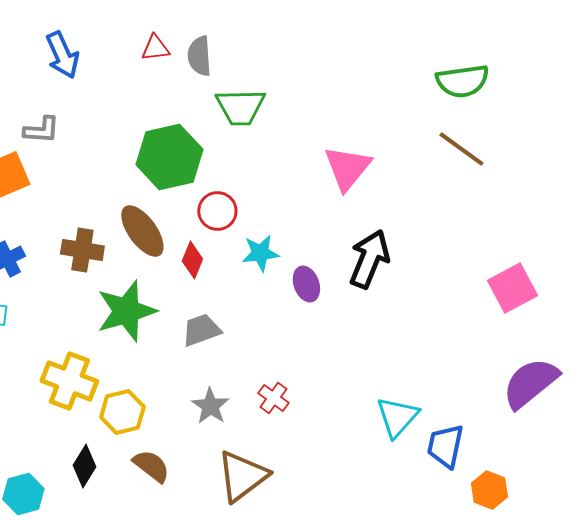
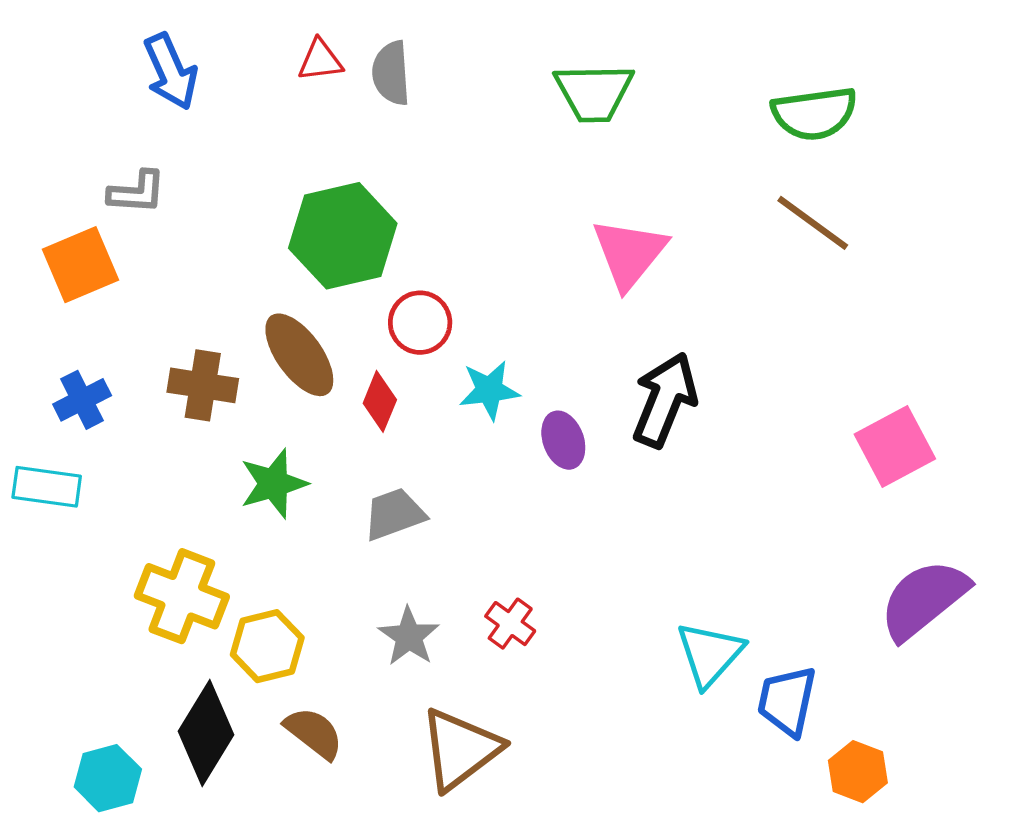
green trapezoid: (240, 107) -> (594, 92), moved
green star: (126, 311) -> (274, 484), size x0.7
black diamond: (84, 466) -> (206, 733), size x1.5

